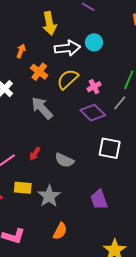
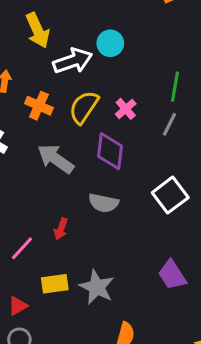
purple diamond: (93, 113) -> (110, 151), moved, turned 65
white square: (110, 148) -> (170, 195), turned -35
gray semicircle: (64, 160) -> (103, 203), moved

